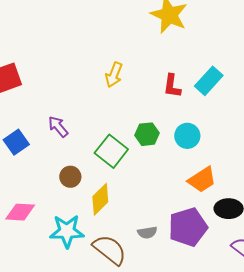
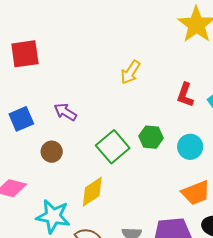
purple arrow: (58, 127) -> (65, 112), turned -30
brown circle: (70, 177) -> (52, 152), moved

